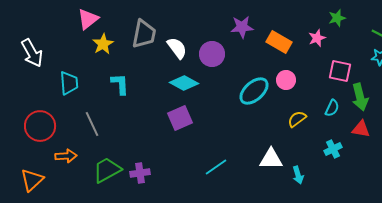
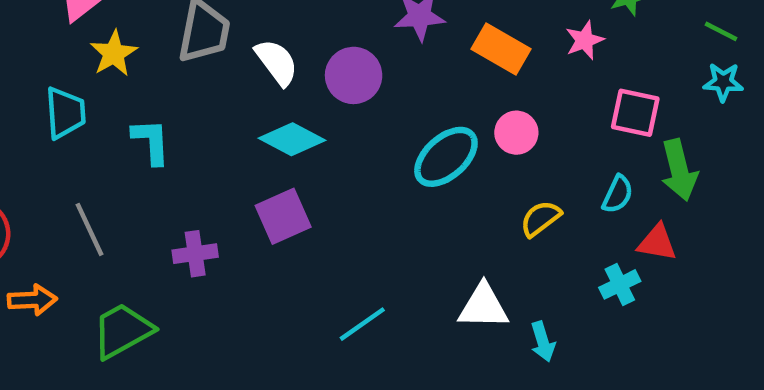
cyan trapezoid: (69, 83) -> (65, 113), moved
red triangle: (361, 129) -> (657, 243), moved
purple cross: (140, 173) -> (195, 254), moved

